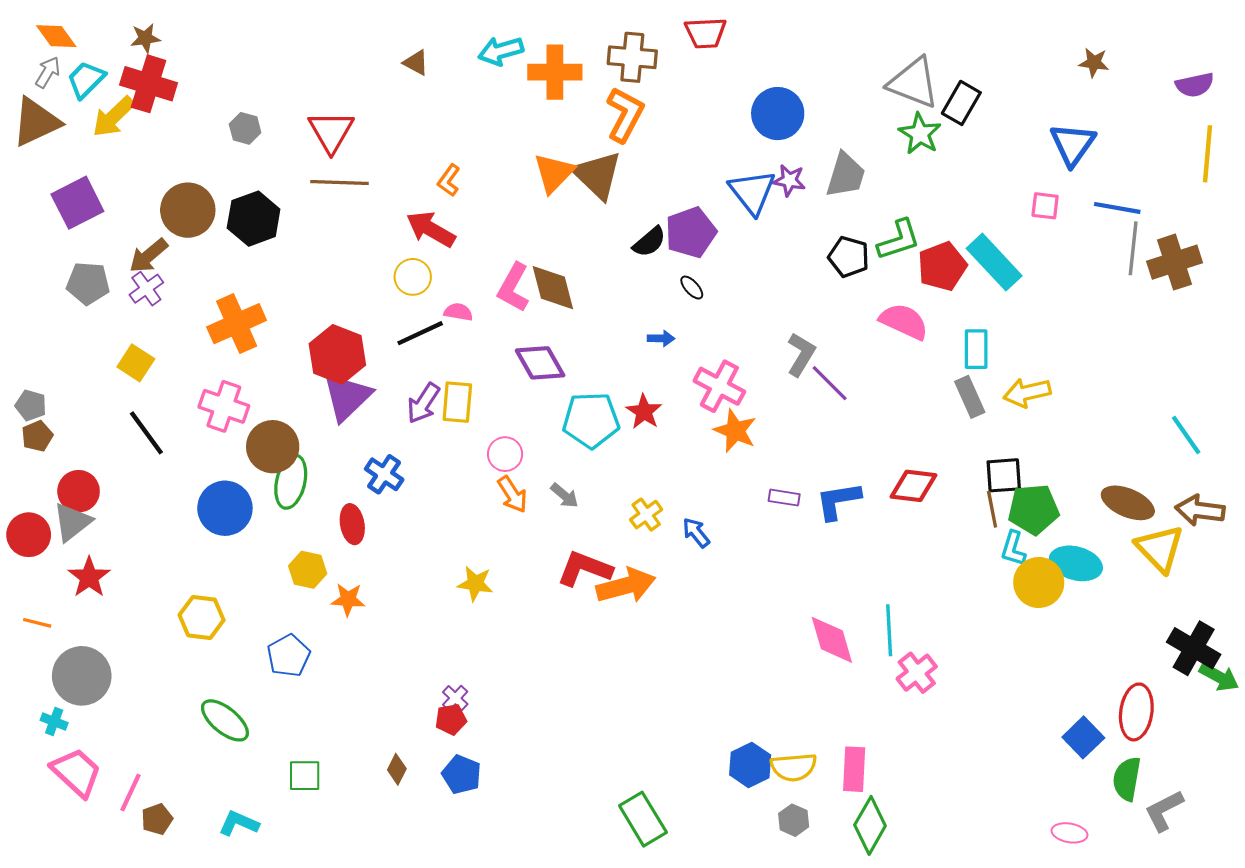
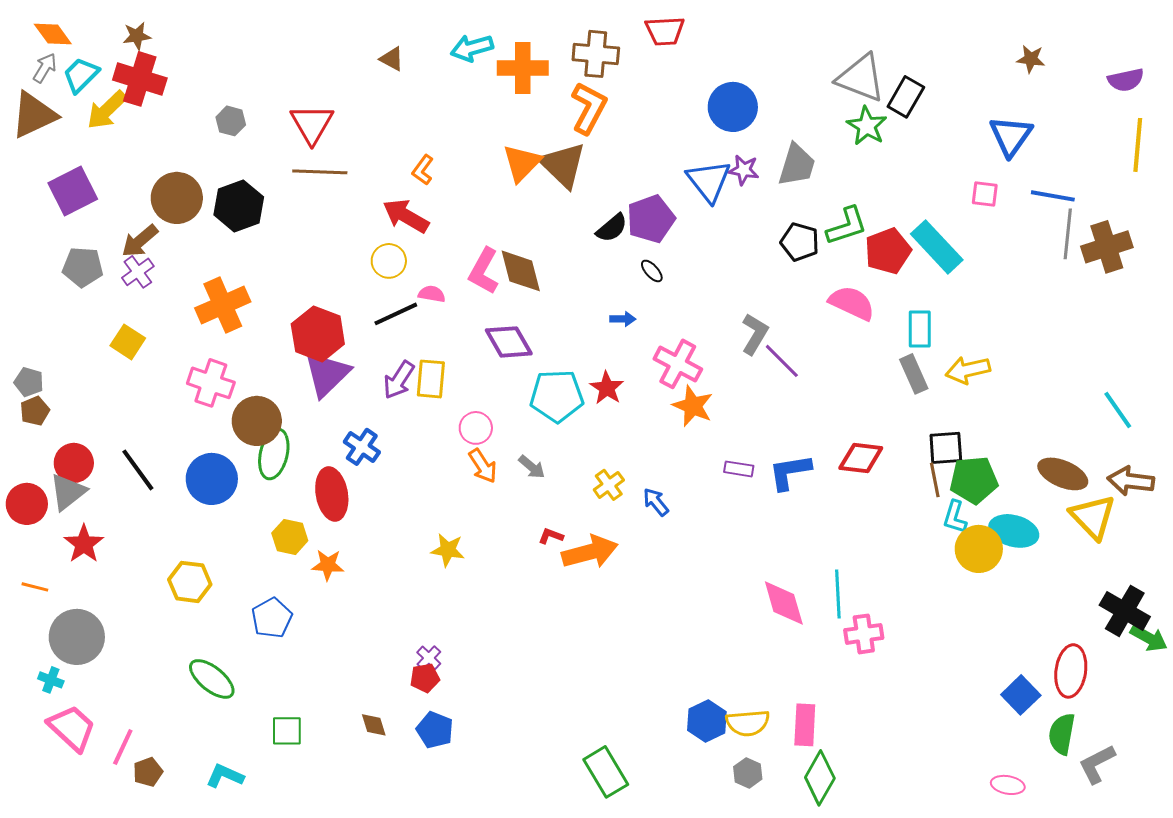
black line: (146, 433) -> (138, 470), moved
red ellipse: (352, 524) -> (332, 494), size x1.4
red L-shape: (585, 569) -> (551, 536), size x0.5
pink cross: (917, 673) -> (864, 634), turned 30
brown diamond: (397, 769) -> (374, 725), turned -44

